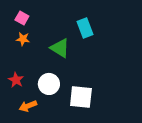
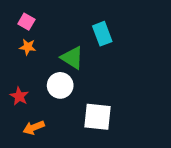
white circle: (49, 84) -> (60, 85), moved

